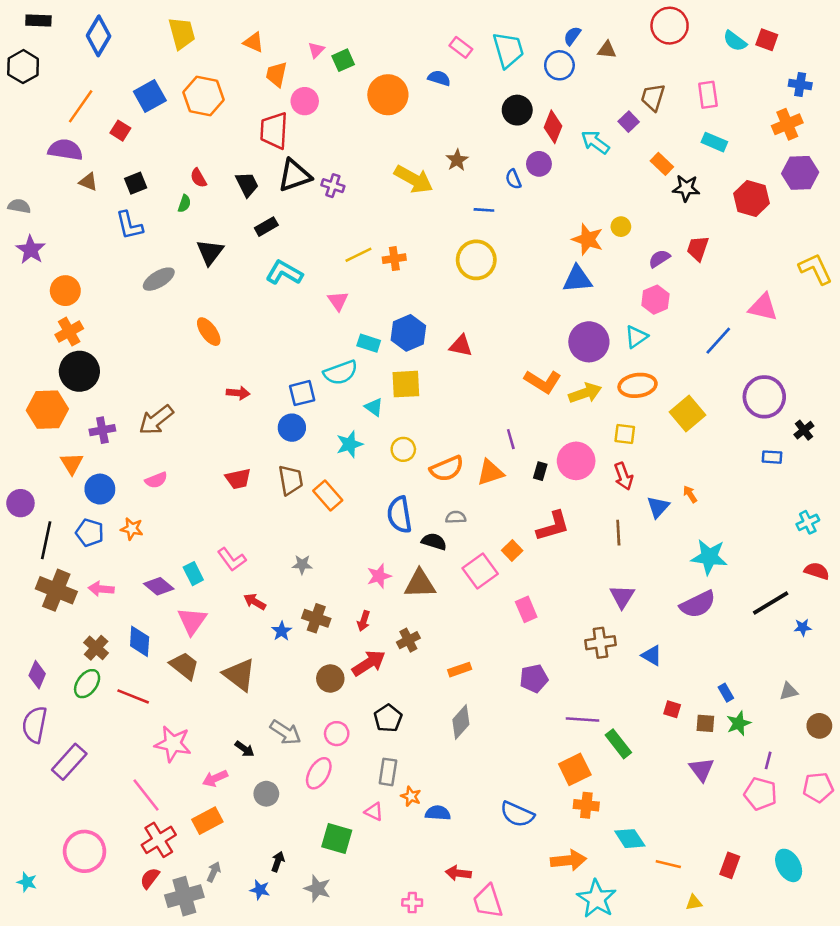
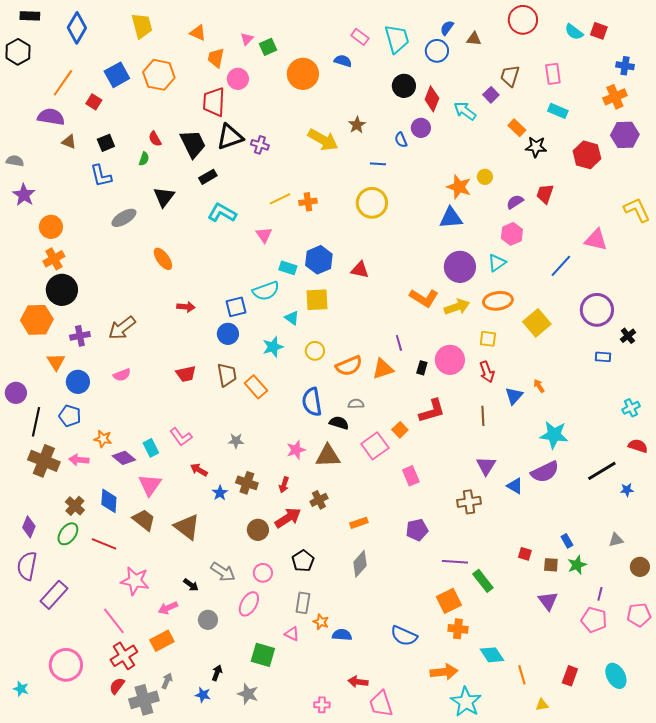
black trapezoid: (247, 184) -> (193, 144), size x1.4
orange star: (132, 529) -> (103, 439), moved
blue triangle: (652, 655) -> (515, 486), moved
orange line: (668, 864) -> (522, 675), turned 60

